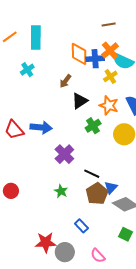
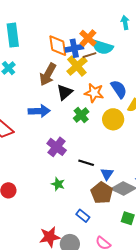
brown line: (109, 24) -> (89, 55), moved
yellow cross: (110, 76) -> (77, 66), moved, size x1.5
brown arrow: (65, 81) -> (48, 74), size x1.6
blue arrow: (41, 127) -> (39, 111), moved
brown pentagon: (97, 194) -> (102, 193), moved

